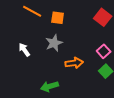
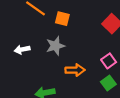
white arrow: (24, 50) -> (22, 49), turned -72

